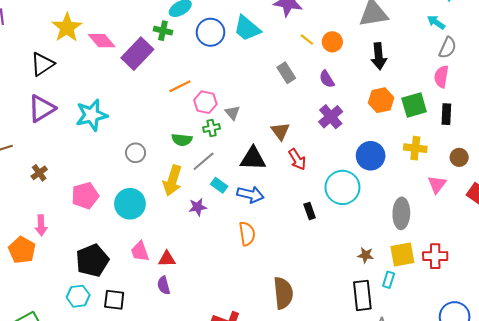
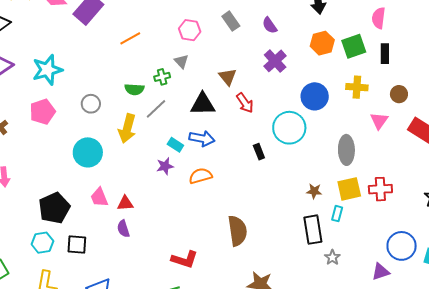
pink hexagon: (205, 102) -> (190, 30), moved
cyan rectangle: (219, 185) -> (175, 145), moved
pink pentagon: (85, 196) -> (42, 112), moved
purple star: (198, 207) -> (165, 166), moved
orange semicircle: (247, 234) -> (200, 176), turned -95

